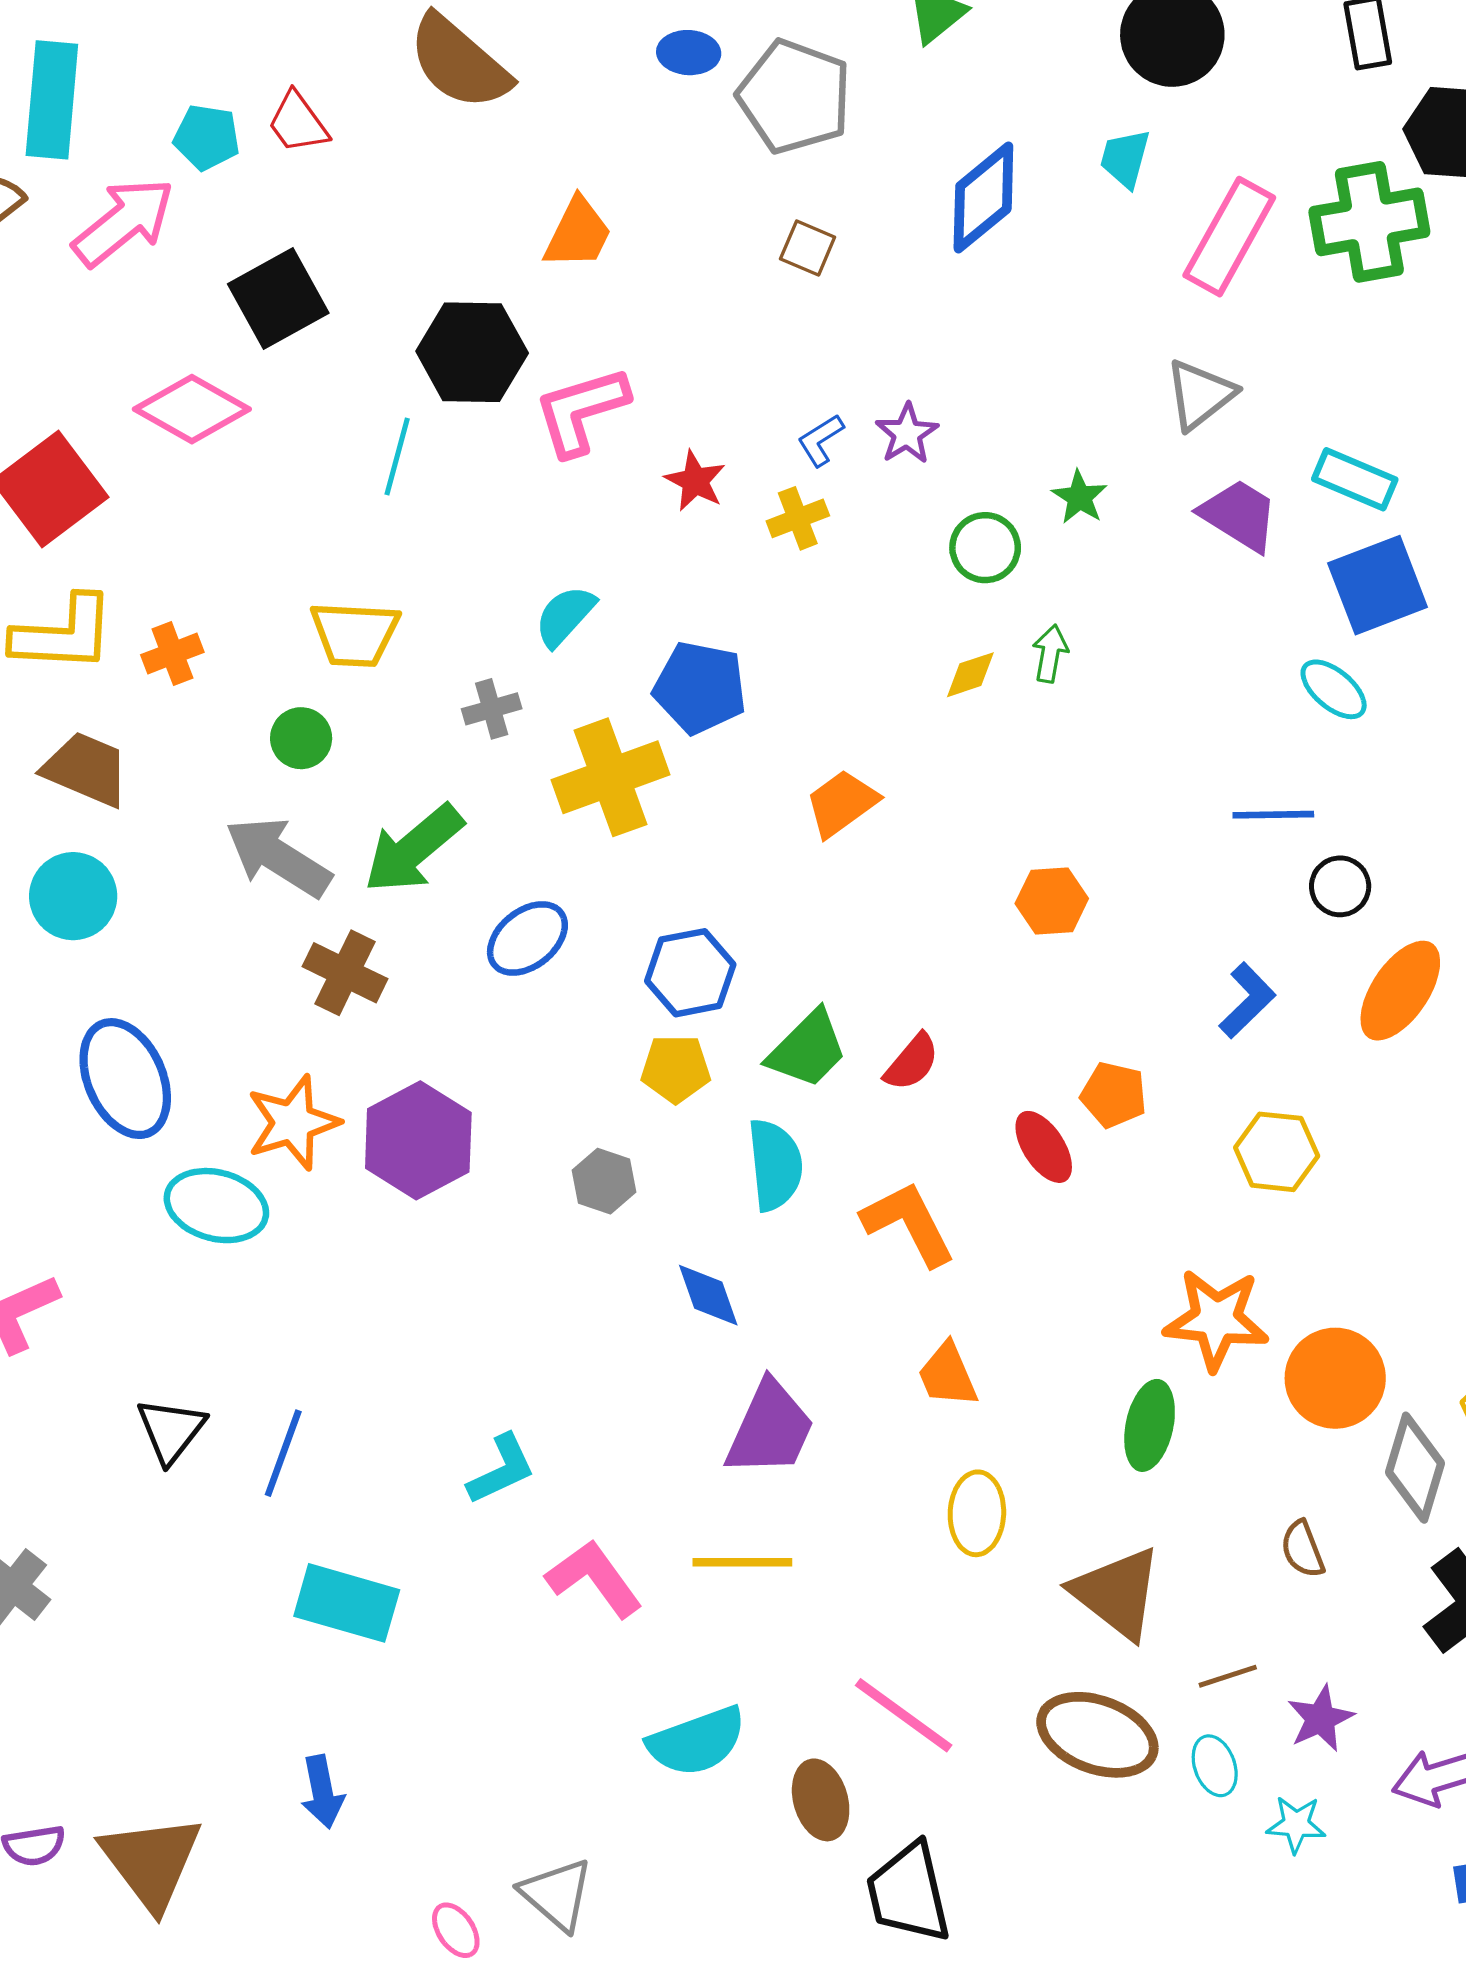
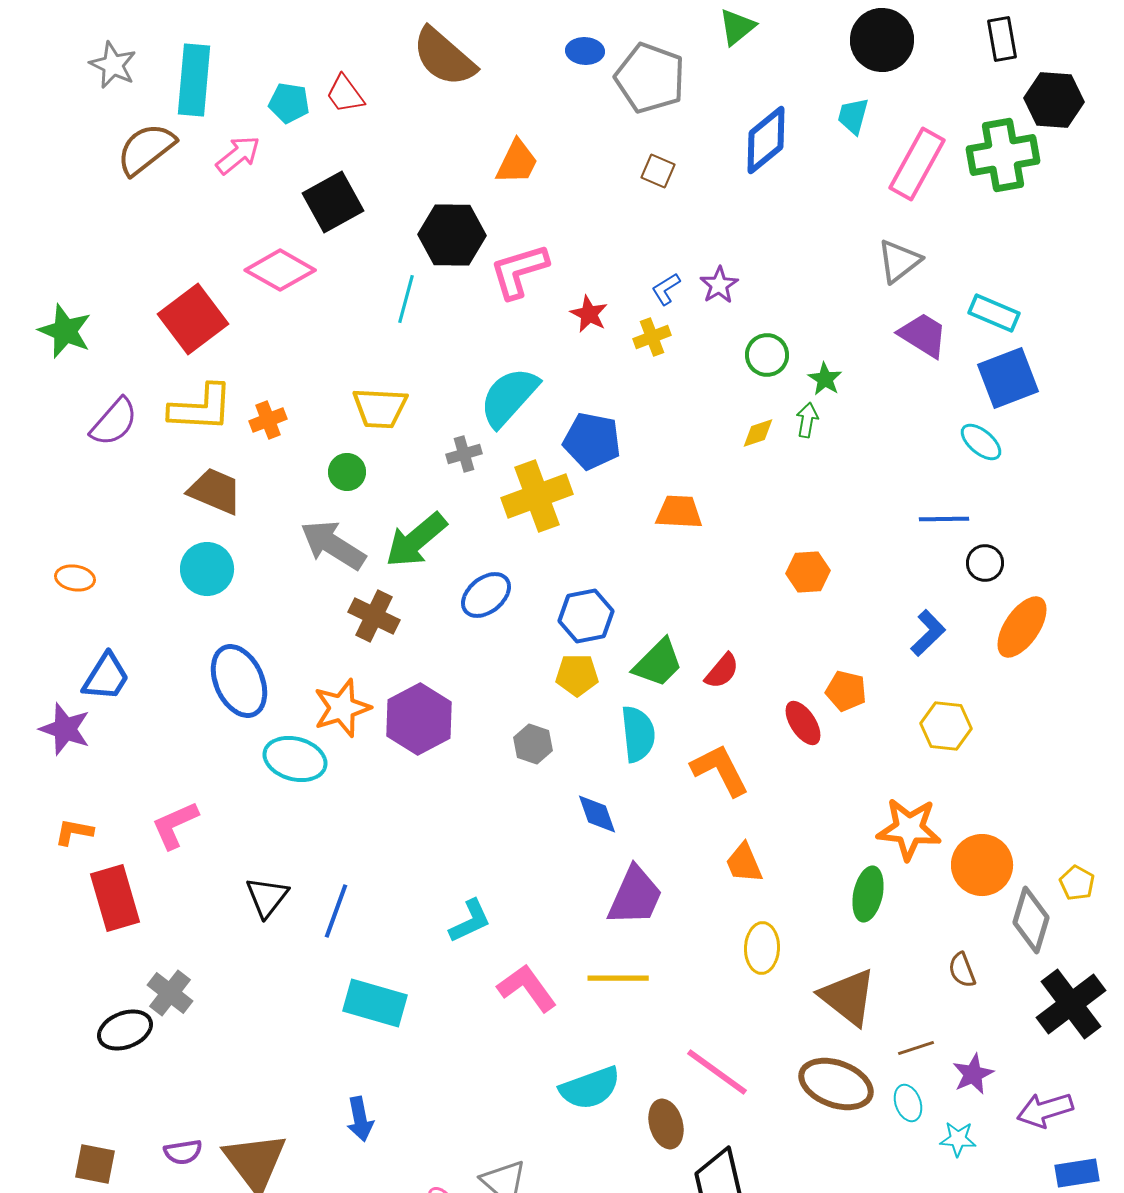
pink arrow: (124, 222) -> (238, 155), size x0.7
green star: (1080, 497) -> (825, 379), moved
cyan semicircle: (565, 616) -> (509, 397), size x1.6
orange trapezoid: (842, 803) -> (679, 512), turned 39

